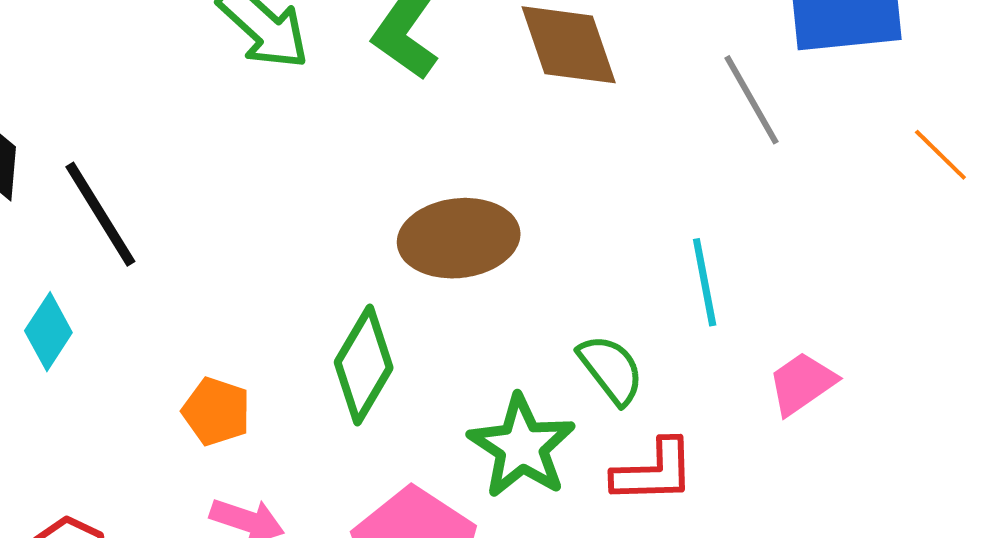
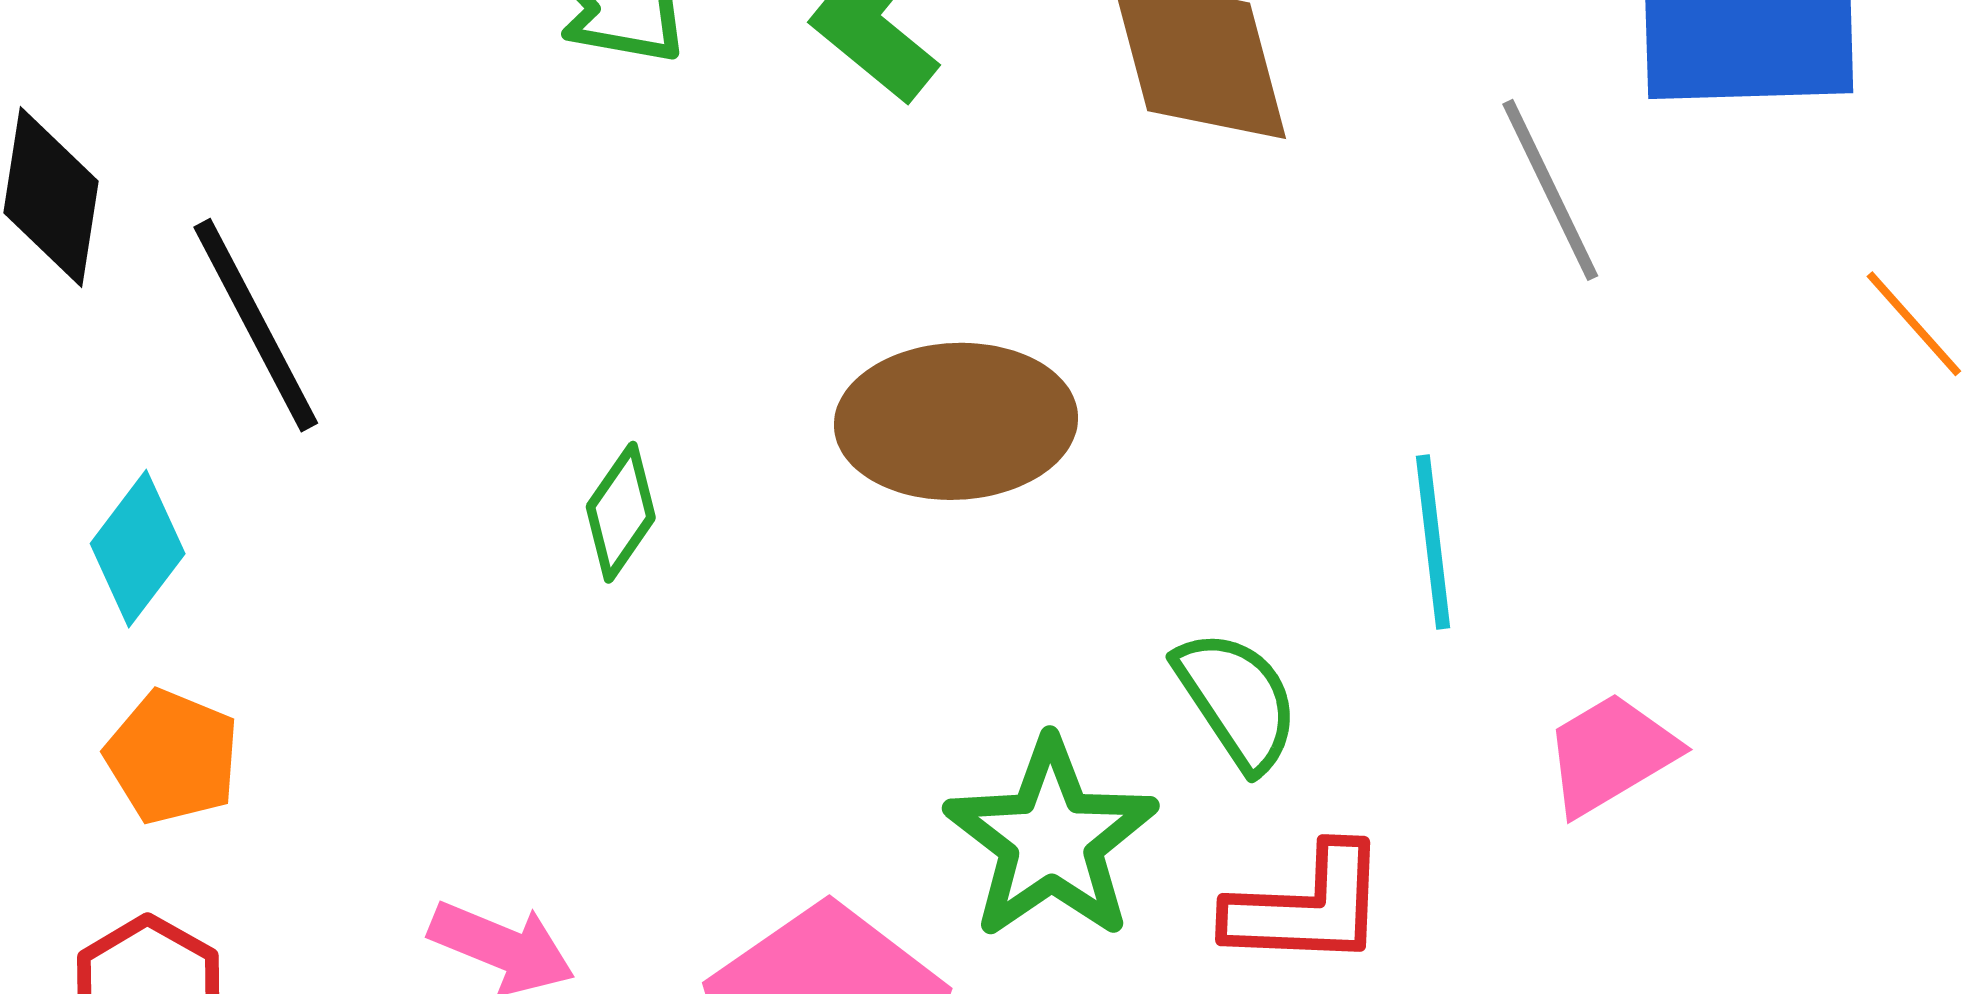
green diamond: (364, 365) -> (621, 512), moved, size x0.6
orange pentagon: (216, 411) -> (172, 757), moved

